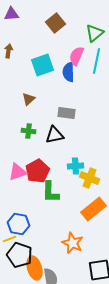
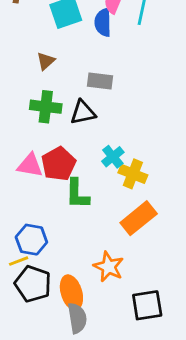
green cross: (28, 131) -> (46, 107), size x1.5
cyan cross: (76, 166) -> (113, 157), turned -35
pink triangle: (18, 172) -> (30, 165), turned 30
orange ellipse: (34, 268) -> (71, 292), moved

